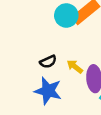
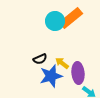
blue star: (48, 91) -> (51, 76), moved, turned -30

